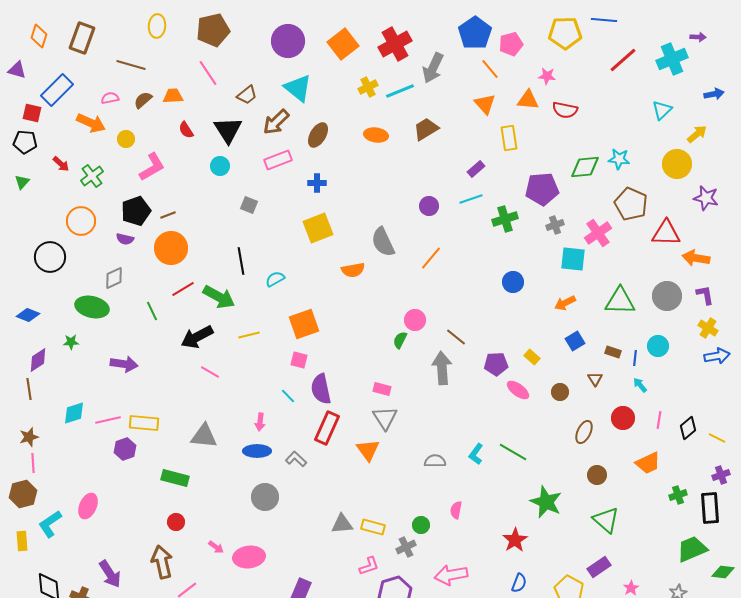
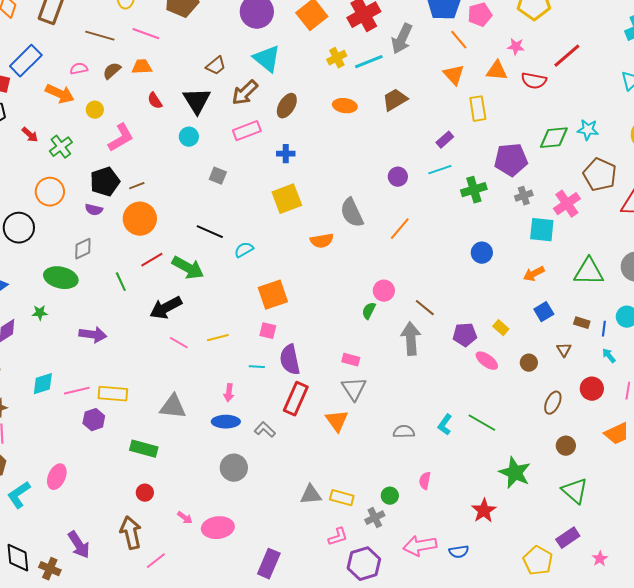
red line: (623, 60) -> (567, 56), moved
pink line: (208, 73) -> (146, 34), moved, turned -36
black line: (241, 261) -> (210, 232), turned -56
yellow line: (249, 335) -> (218, 338), moved
cyan line: (288, 396) -> (257, 367), turned -42
blue semicircle: (519, 583) -> (459, 552), moved, turned 60

